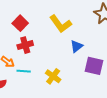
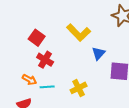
red cross: (25, 45) -> (45, 60), turned -35
yellow cross: (53, 76) -> (79, 88), turned 35

